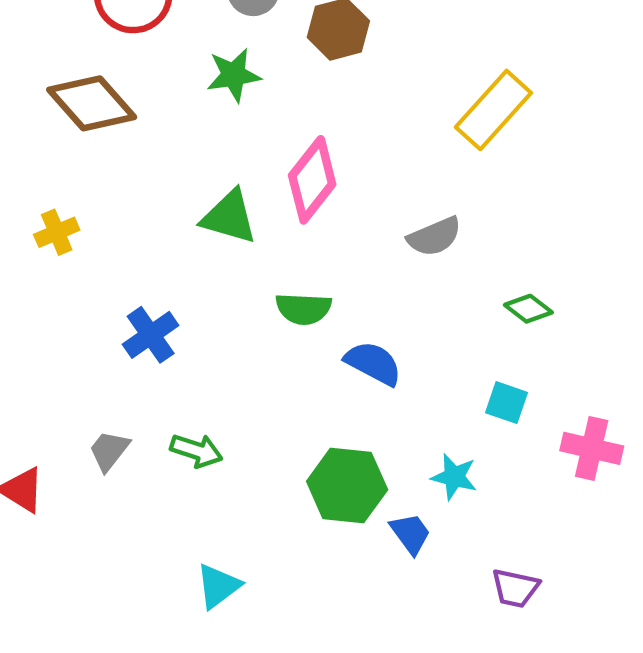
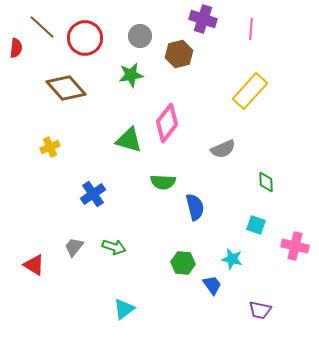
green diamond: (528, 309) -> (266, 182), turned 50
blue semicircle: (373, 363) -> (195, 207), turned 48
green hexagon: (347, 486) -> (183, 263), size x0.7

